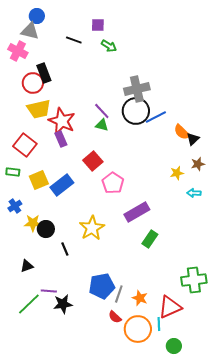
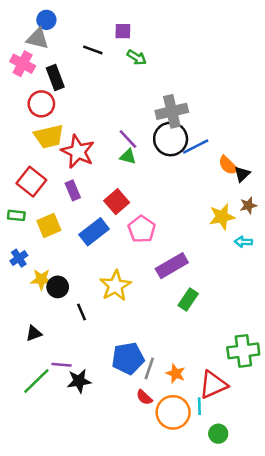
black rectangle: (44, 73) -> (55, 78), moved
purple rectangle: (61, 139) -> (73, 190), moved
yellow star: (177, 173) -> (222, 217), size x1.5
blue rectangle: (62, 185) -> (94, 232), moved

